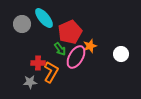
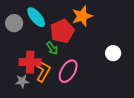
orange star: (90, 46) -> (82, 16), moved, size x1.5
pink ellipse: (76, 57) -> (68, 71), moved
red cross: (38, 63) -> (30, 62), size x1.5

